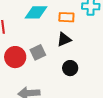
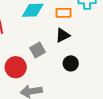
red circle: (15, 57) -> (16, 67), moved

